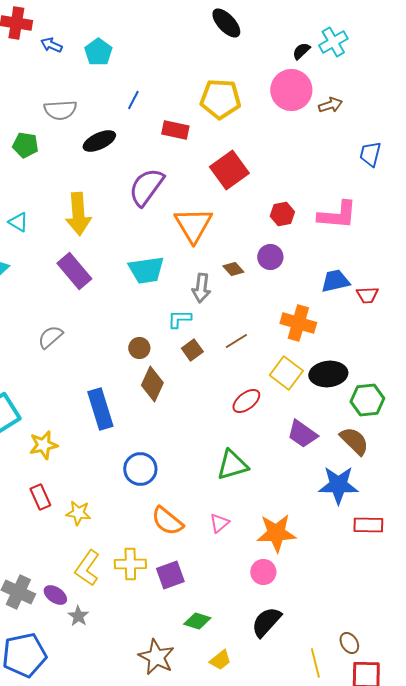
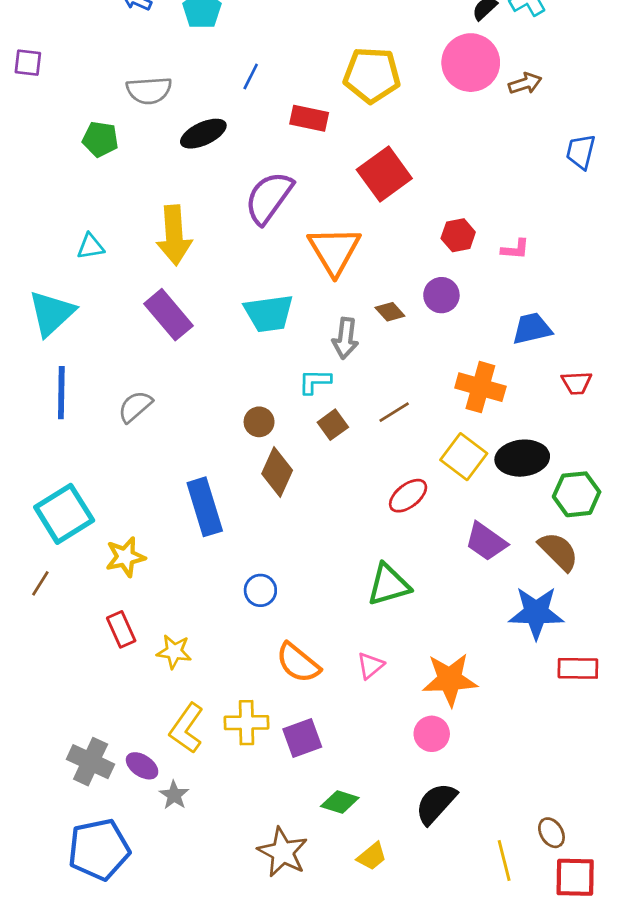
pink L-shape: (337, 215) -> (515, 249), moved, size x0.5
cyan triangle: (18, 222) -> (91, 246), turned -40
red trapezoid: (367, 295) -> (577, 383), moved
blue circle: (140, 469) -> (260, 590), size x0.7

